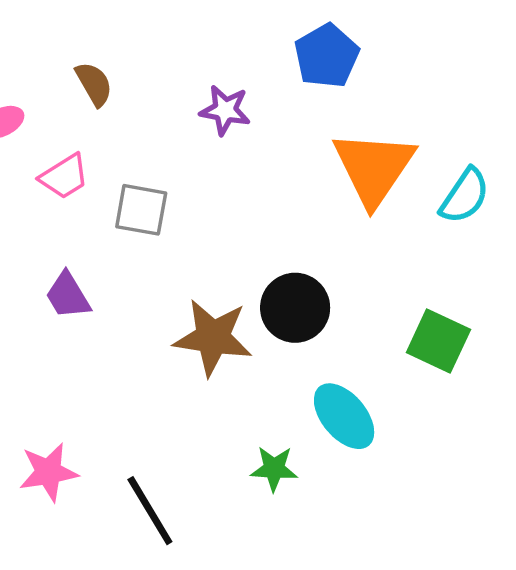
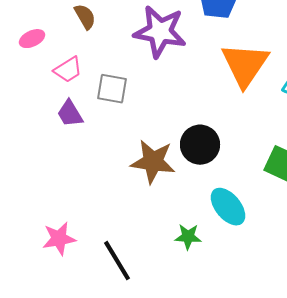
purple star: (225, 110) -> (160, 32), size x1.8
purple trapezoid: (68, 296) -> (70, 114), moved

